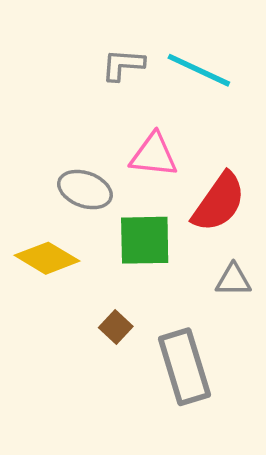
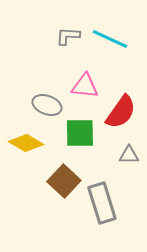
brown square: (116, 327) -> (64, 181), size x1.8

